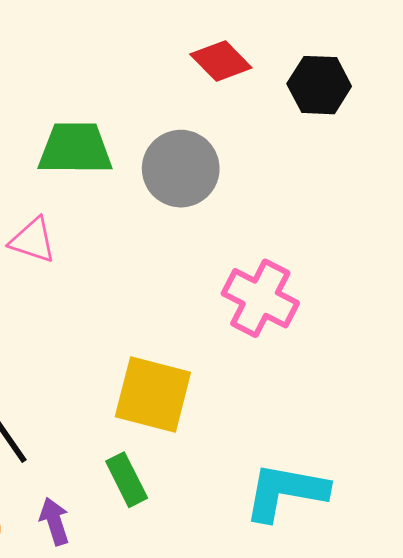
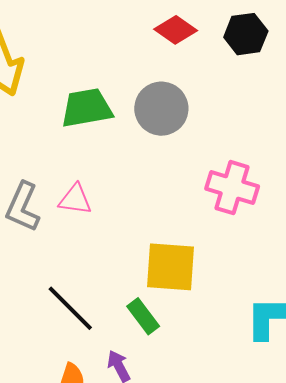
pink triangle: (33, 240) -> (75, 199), moved
green rectangle: (127, 480) -> (143, 316), moved

